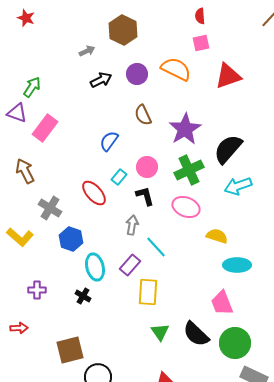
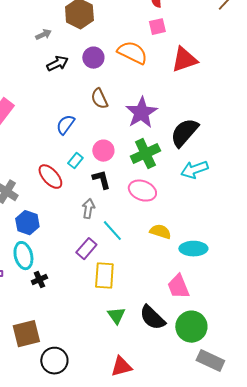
yellow semicircle: (217, 236) -> (160, 232), moved
cyan ellipse: (95, 267) -> (23, 256), moved
black cross: (83, 296) -> (39, 280), turned 35

